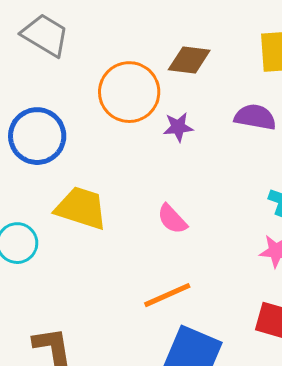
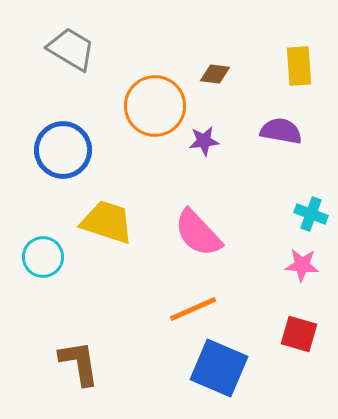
brown diamond: (189, 60) -> (215, 74), size x0.7
pink semicircle: (172, 219) -> (198, 233), size x1.6

